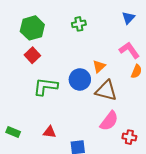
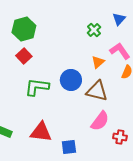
green cross: (79, 24) -> (94, 30), moved, turned -32
orange triangle: (99, 66) -> (98, 62), moved
red triangle: (50, 132) -> (41, 132), size x1.6

